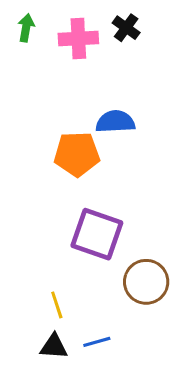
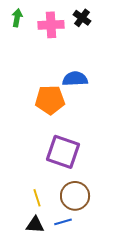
brown circle: (146, 282) -> (75, 196), moved

